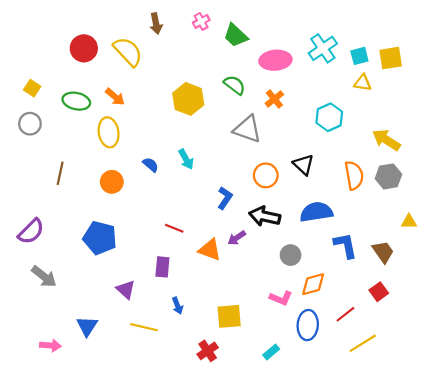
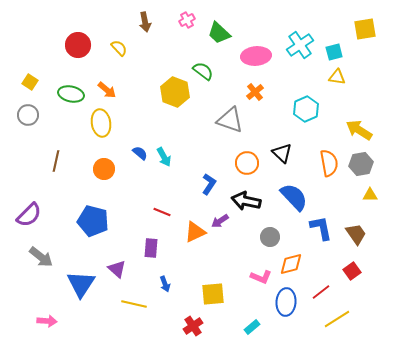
yellow semicircle: (128, 52) -> (119, 48), size x0.6
yellow square: (391, 58) -> (365, 29), moved
green semicircle: (235, 85) -> (203, 71), moved
cyan arrow: (186, 159) -> (164, 157), moved
blue semicircle: (316, 212) -> (294, 197), turned 56
yellow triangle: (409, 222) -> (370, 195), moved
orange triangle: (210, 250) -> (195, 232), turned -45
blue triangle: (87, 326) -> (81, 284), moved, size x1.4

